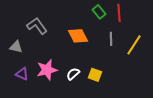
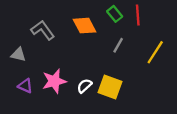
orange diamond: (78, 36) -> (84, 26), moved
gray line: (111, 39) -> (118, 45), moved, turned 32
yellow square: (95, 75) -> (110, 87), size x1.5

